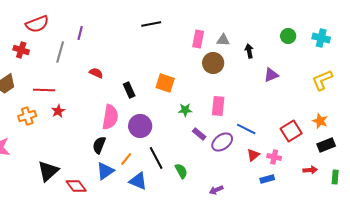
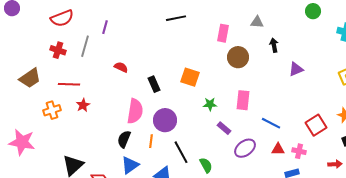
green circle: (288, 36) -> (313, 11), moved
gray triangle: (223, 40) -> (257, 22), moved
red cross: (21, 50) -> (58, 50), moved
purple ellipse: (222, 142) -> (245, 148), moved
red triangle: (253, 155) -> (278, 149), turned 40
orange line: (126, 159) -> (151, 141), moved, turned -32

